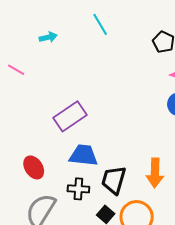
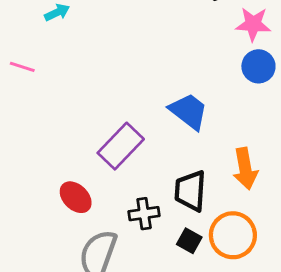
purple rectangle: (70, 116) -> (121, 146), moved
blue trapezoid: (83, 155) -> (189, 111), moved, turned 44

